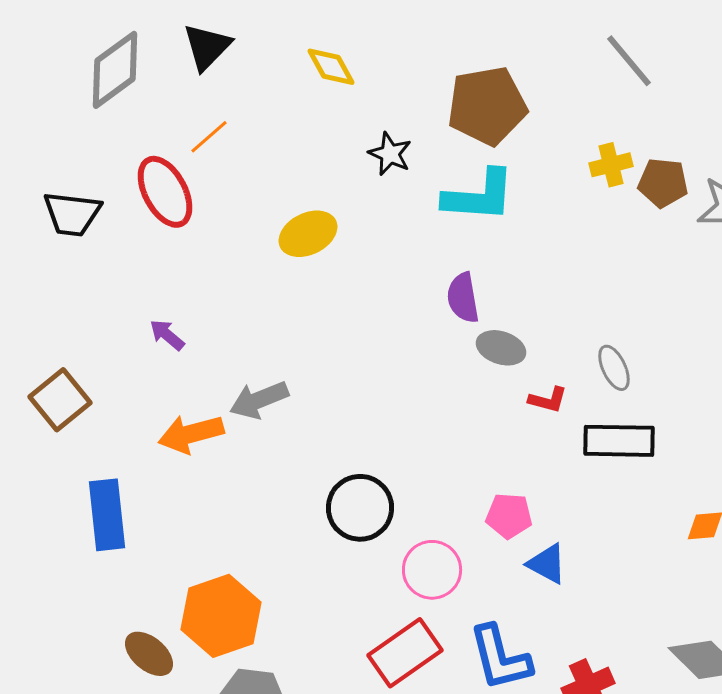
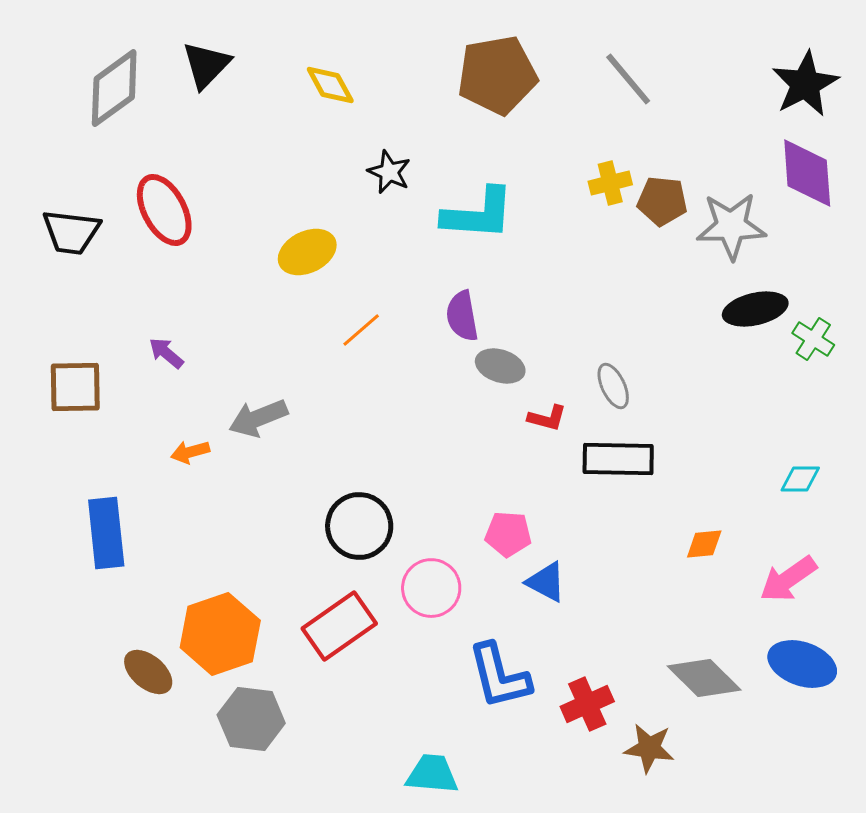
brown pentagon: (487, 106) -> (497, 75), moved
orange line: (209, 137) -> (361, 330), moved
brown square: (60, 400) -> (75, 387), moved, turned 38
orange arrow: (191, 434) -> (190, 452), size x0.6
red rectangle: (405, 653) -> (339, 626), moved

